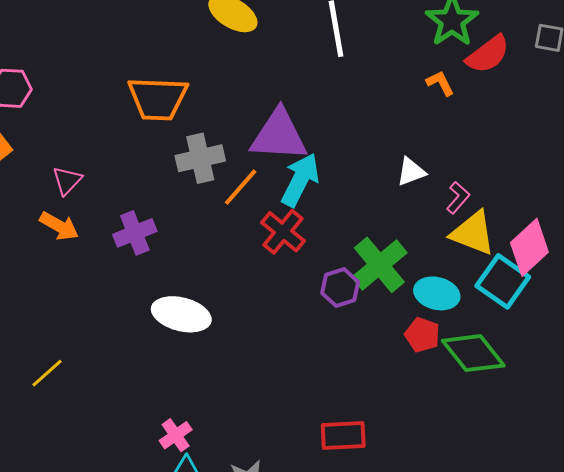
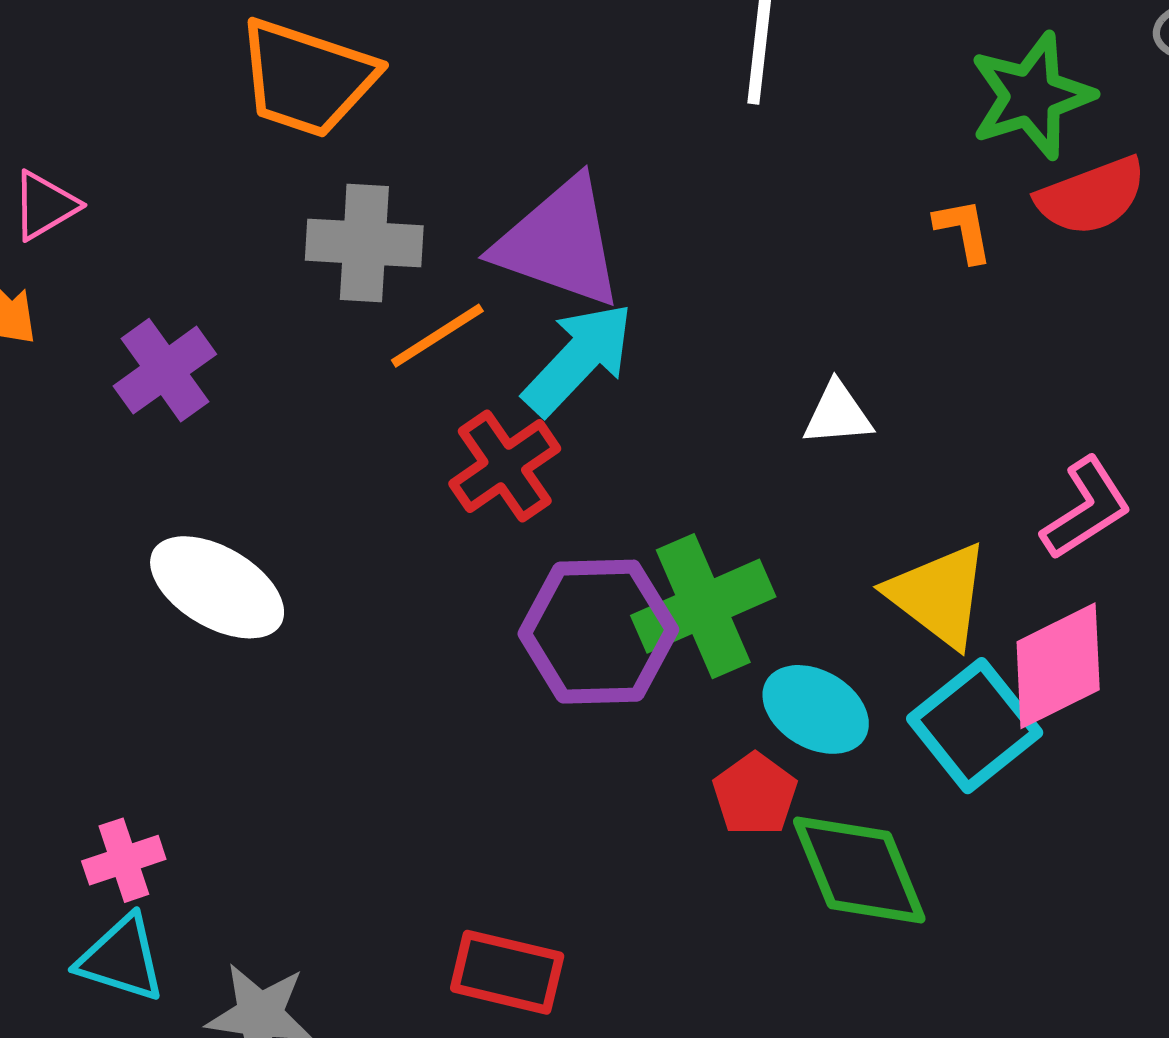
pink L-shape: (458, 198) -> (1086, 509), moved, size x1.4
purple cross: (135, 233) -> (165, 370), turned -30
purple hexagon: (340, 288) -> (598, 632), size x1.6

